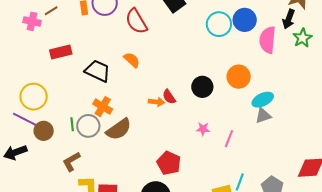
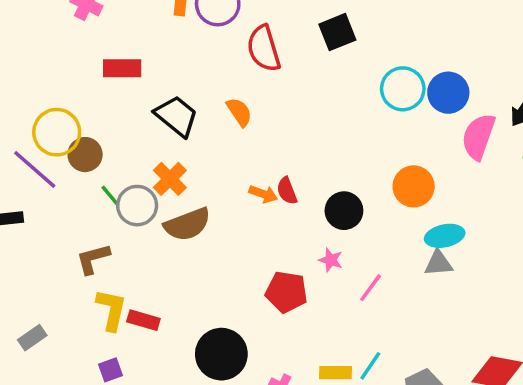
black circle: (202, 87) -> (344, 211), moved
green line: (72, 124) -> (110, 196), turned -48
brown circle: (44, 131) -> (85, 155), moved
red pentagon: (169, 163) -> (286, 292), moved, turned -30

